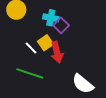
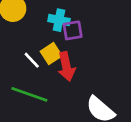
purple square: (61, 25) -> (73, 30), turned 35

